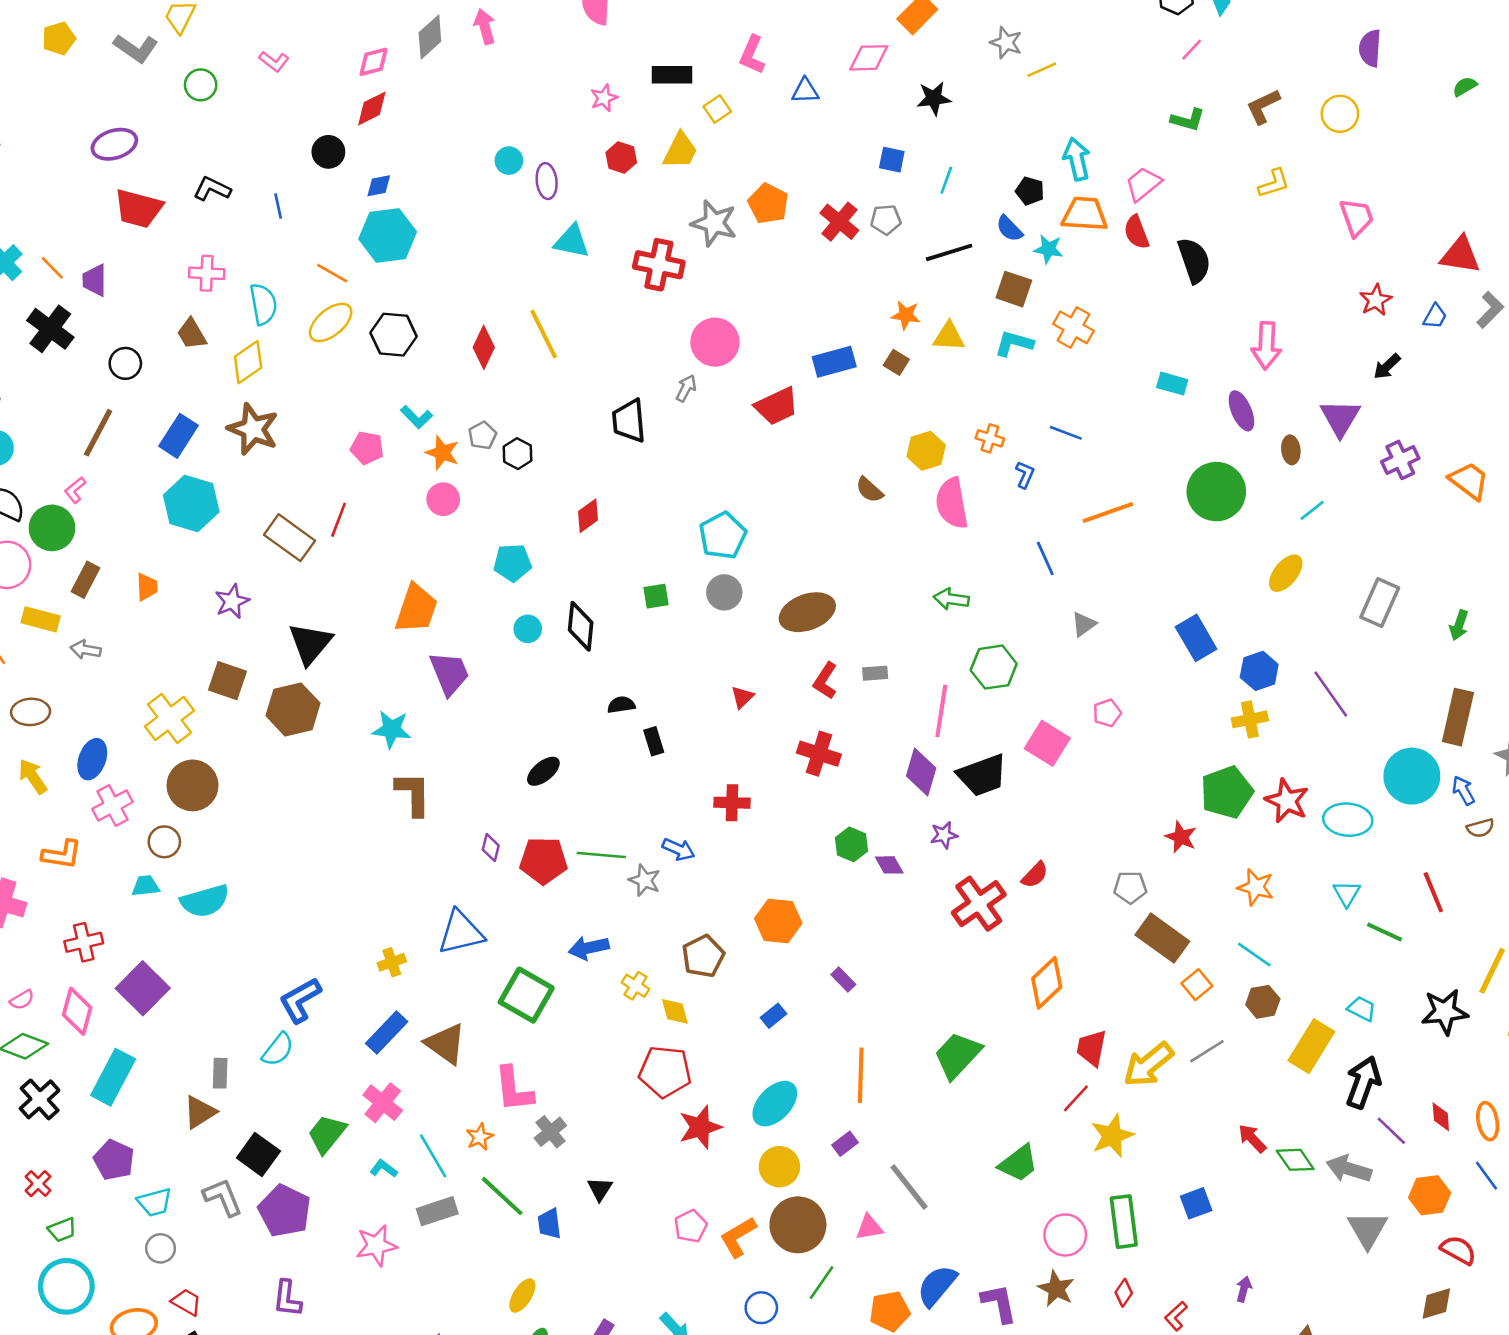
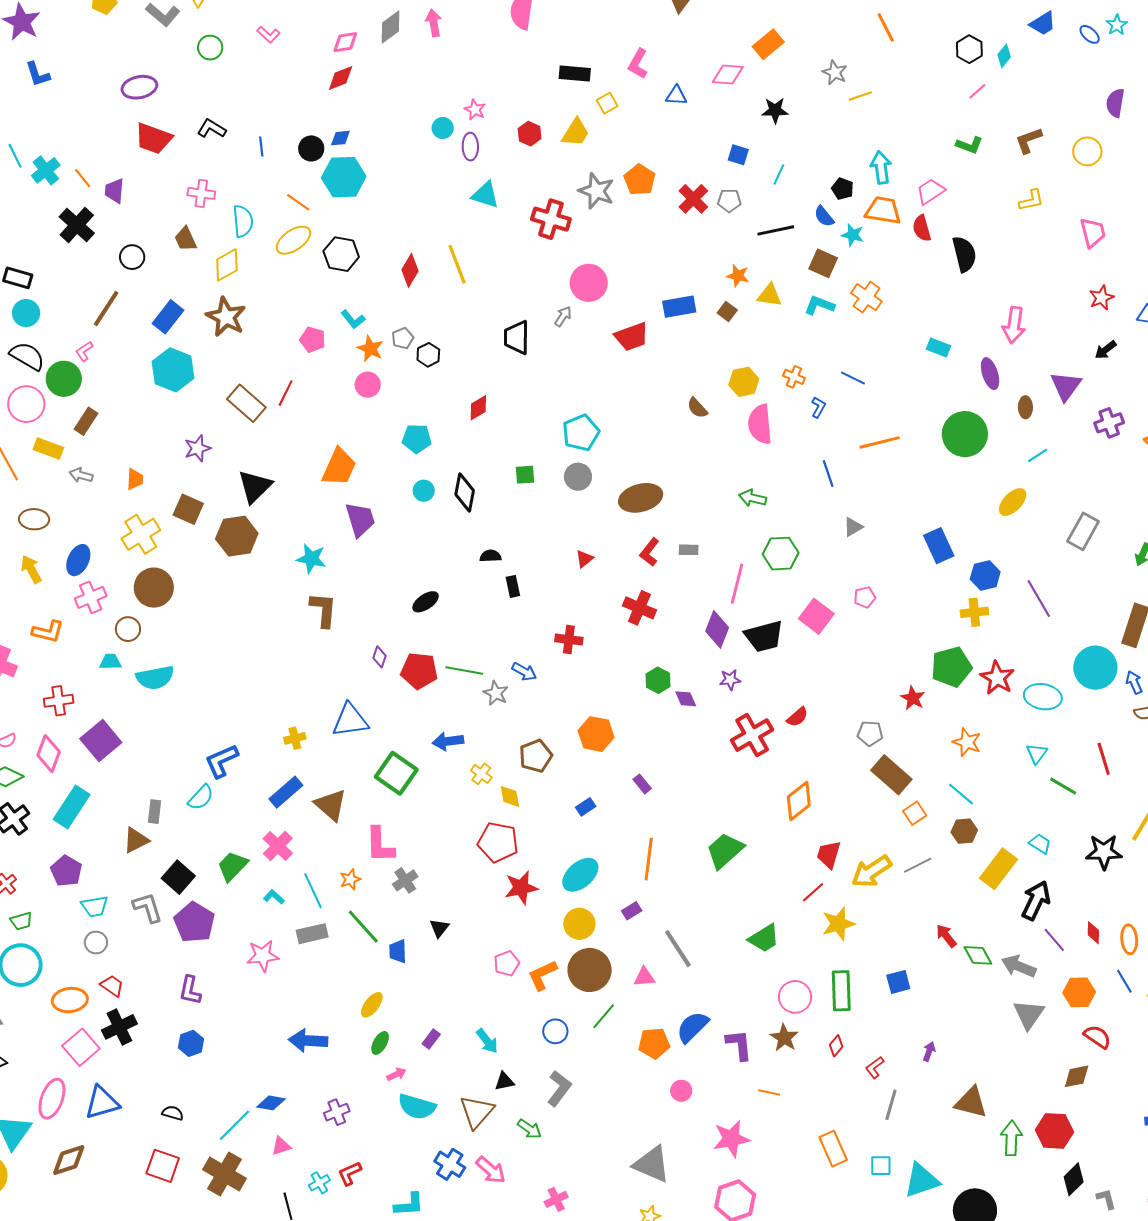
pink star: (604, 98) -> (475, 110), moved, turned -30
black circle: (328, 152) -> (311, 148), moved
orange trapezoid: (147, 587) -> (135, 479), moved

